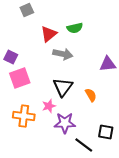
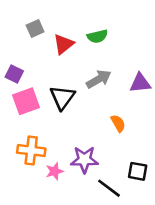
gray square: (27, 10) -> (35, 29), moved
gray arrow: (63, 54) -> (99, 79), moved, turned -42
black triangle: (63, 87) -> (62, 97), moved
pink star: (49, 106) -> (55, 171), moved

